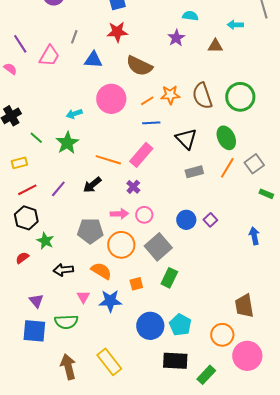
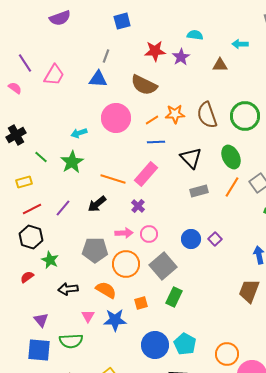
red star: (117, 32) -> (155, 51), moved
gray line: (74, 37) -> (106, 56), moved
brown trapezoid: (244, 306) -> (249, 291), moved, turned 30

